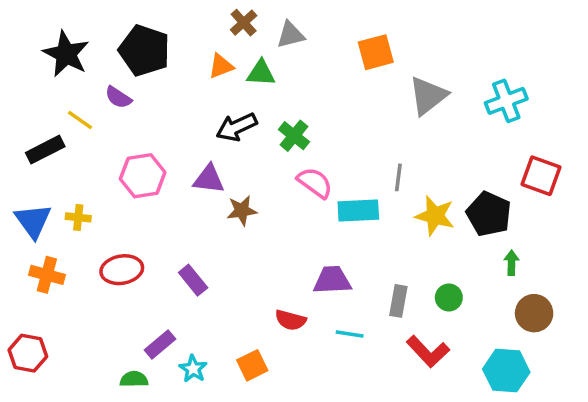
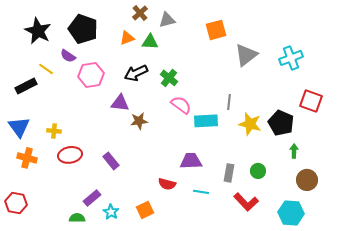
pink hexagon: (143, 176) -> (91, 75), moved
yellow cross: (78, 217) -> (54, 131), moved

